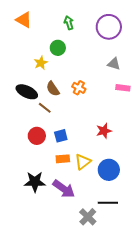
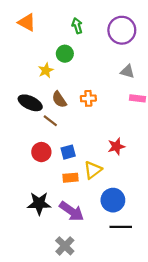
orange cross: (79, 88) -> (88, 98), turned -32
yellow triangle: (83, 162) -> (93, 170), moved
blue circle: (109, 170) -> (113, 200), moved
gray cross: (88, 217) -> (65, 246), moved

